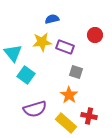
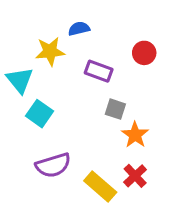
yellow star: (42, 42) -> (50, 51), moved
orange star: (69, 95) -> (135, 135), moved
red cross: (89, 116) -> (135, 176), turned 35

